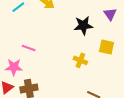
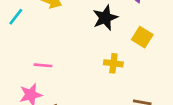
yellow square: (107, 47) -> (142, 37), turned 35

